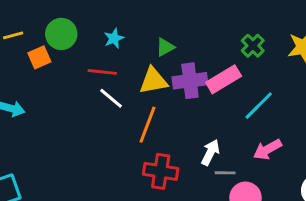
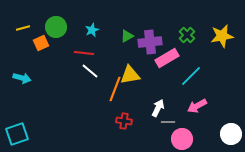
yellow triangle: (153, 81) -> (130, 75), moved
purple cross: (190, 81) -> (150, 42), moved
red cross: (161, 171) -> (124, 121), size x0.7

